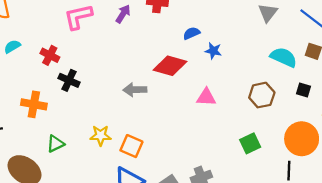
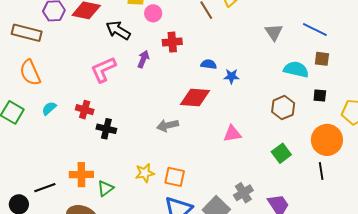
blue semicircle: (191, 33) -> (209, 64), turned 42
pink triangle: (206, 97) -> (232, 134), moved
orange cross: (34, 104) -> (81, 175), moved

